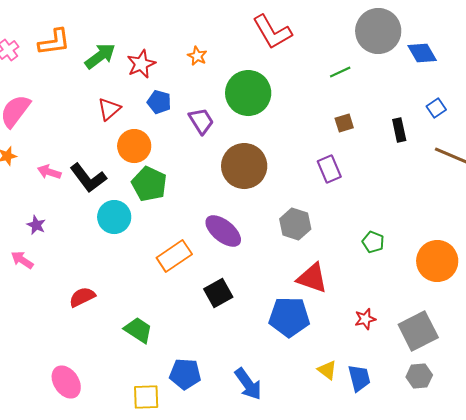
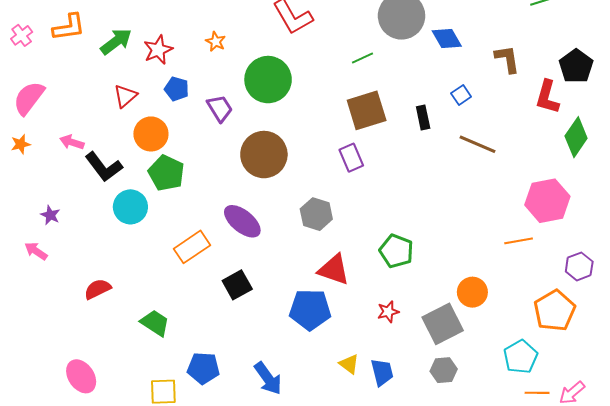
brown square: (344, 123) -> (367, 110), size x2.0
pink arrow: (49, 172) -> (72, 142), moved
green pentagon: (373, 242) -> (396, 251), moved, size x1.5
orange circle: (437, 261) -> (472, 292), moved, size x0.7

